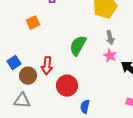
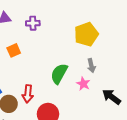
pink star: (110, 56) -> (83, 84), moved

